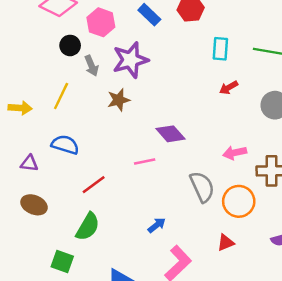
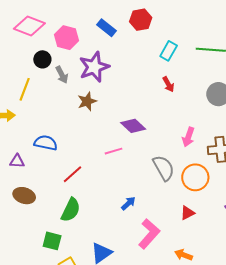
cyan rectangle: (220, 49) -> (169, 51), turned 30
red arrow: (229, 88) -> (168, 84), moved, turned -84
yellow line: (61, 96) -> (25, 89), moved
pink arrow: (235, 153) -> (188, 137), turned -54

